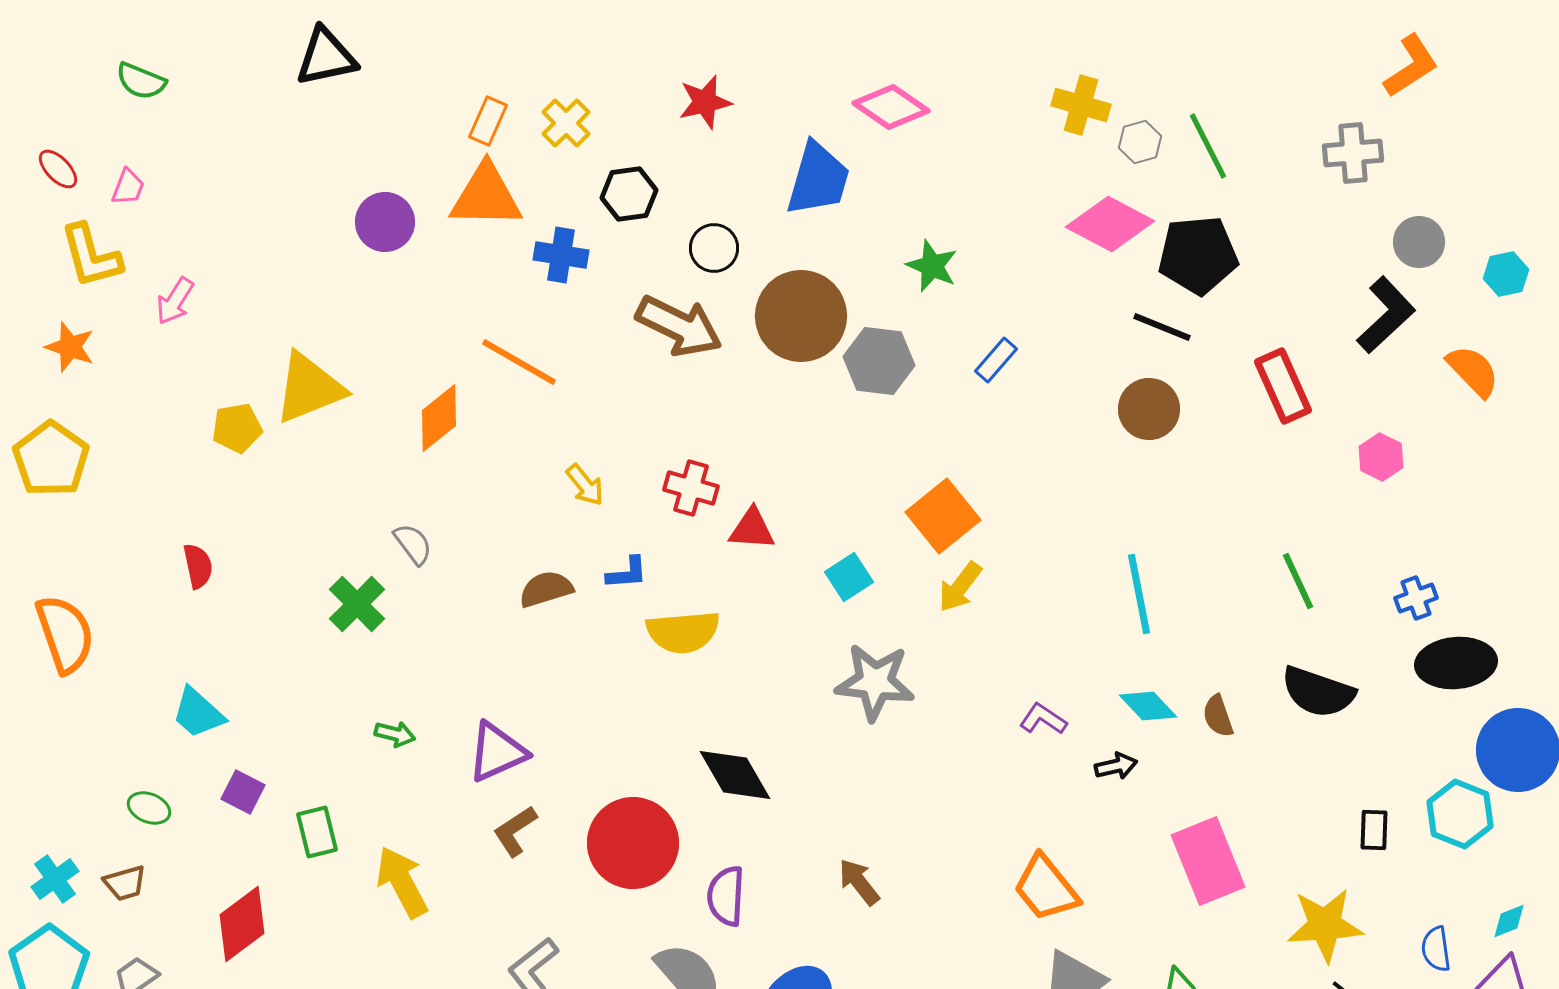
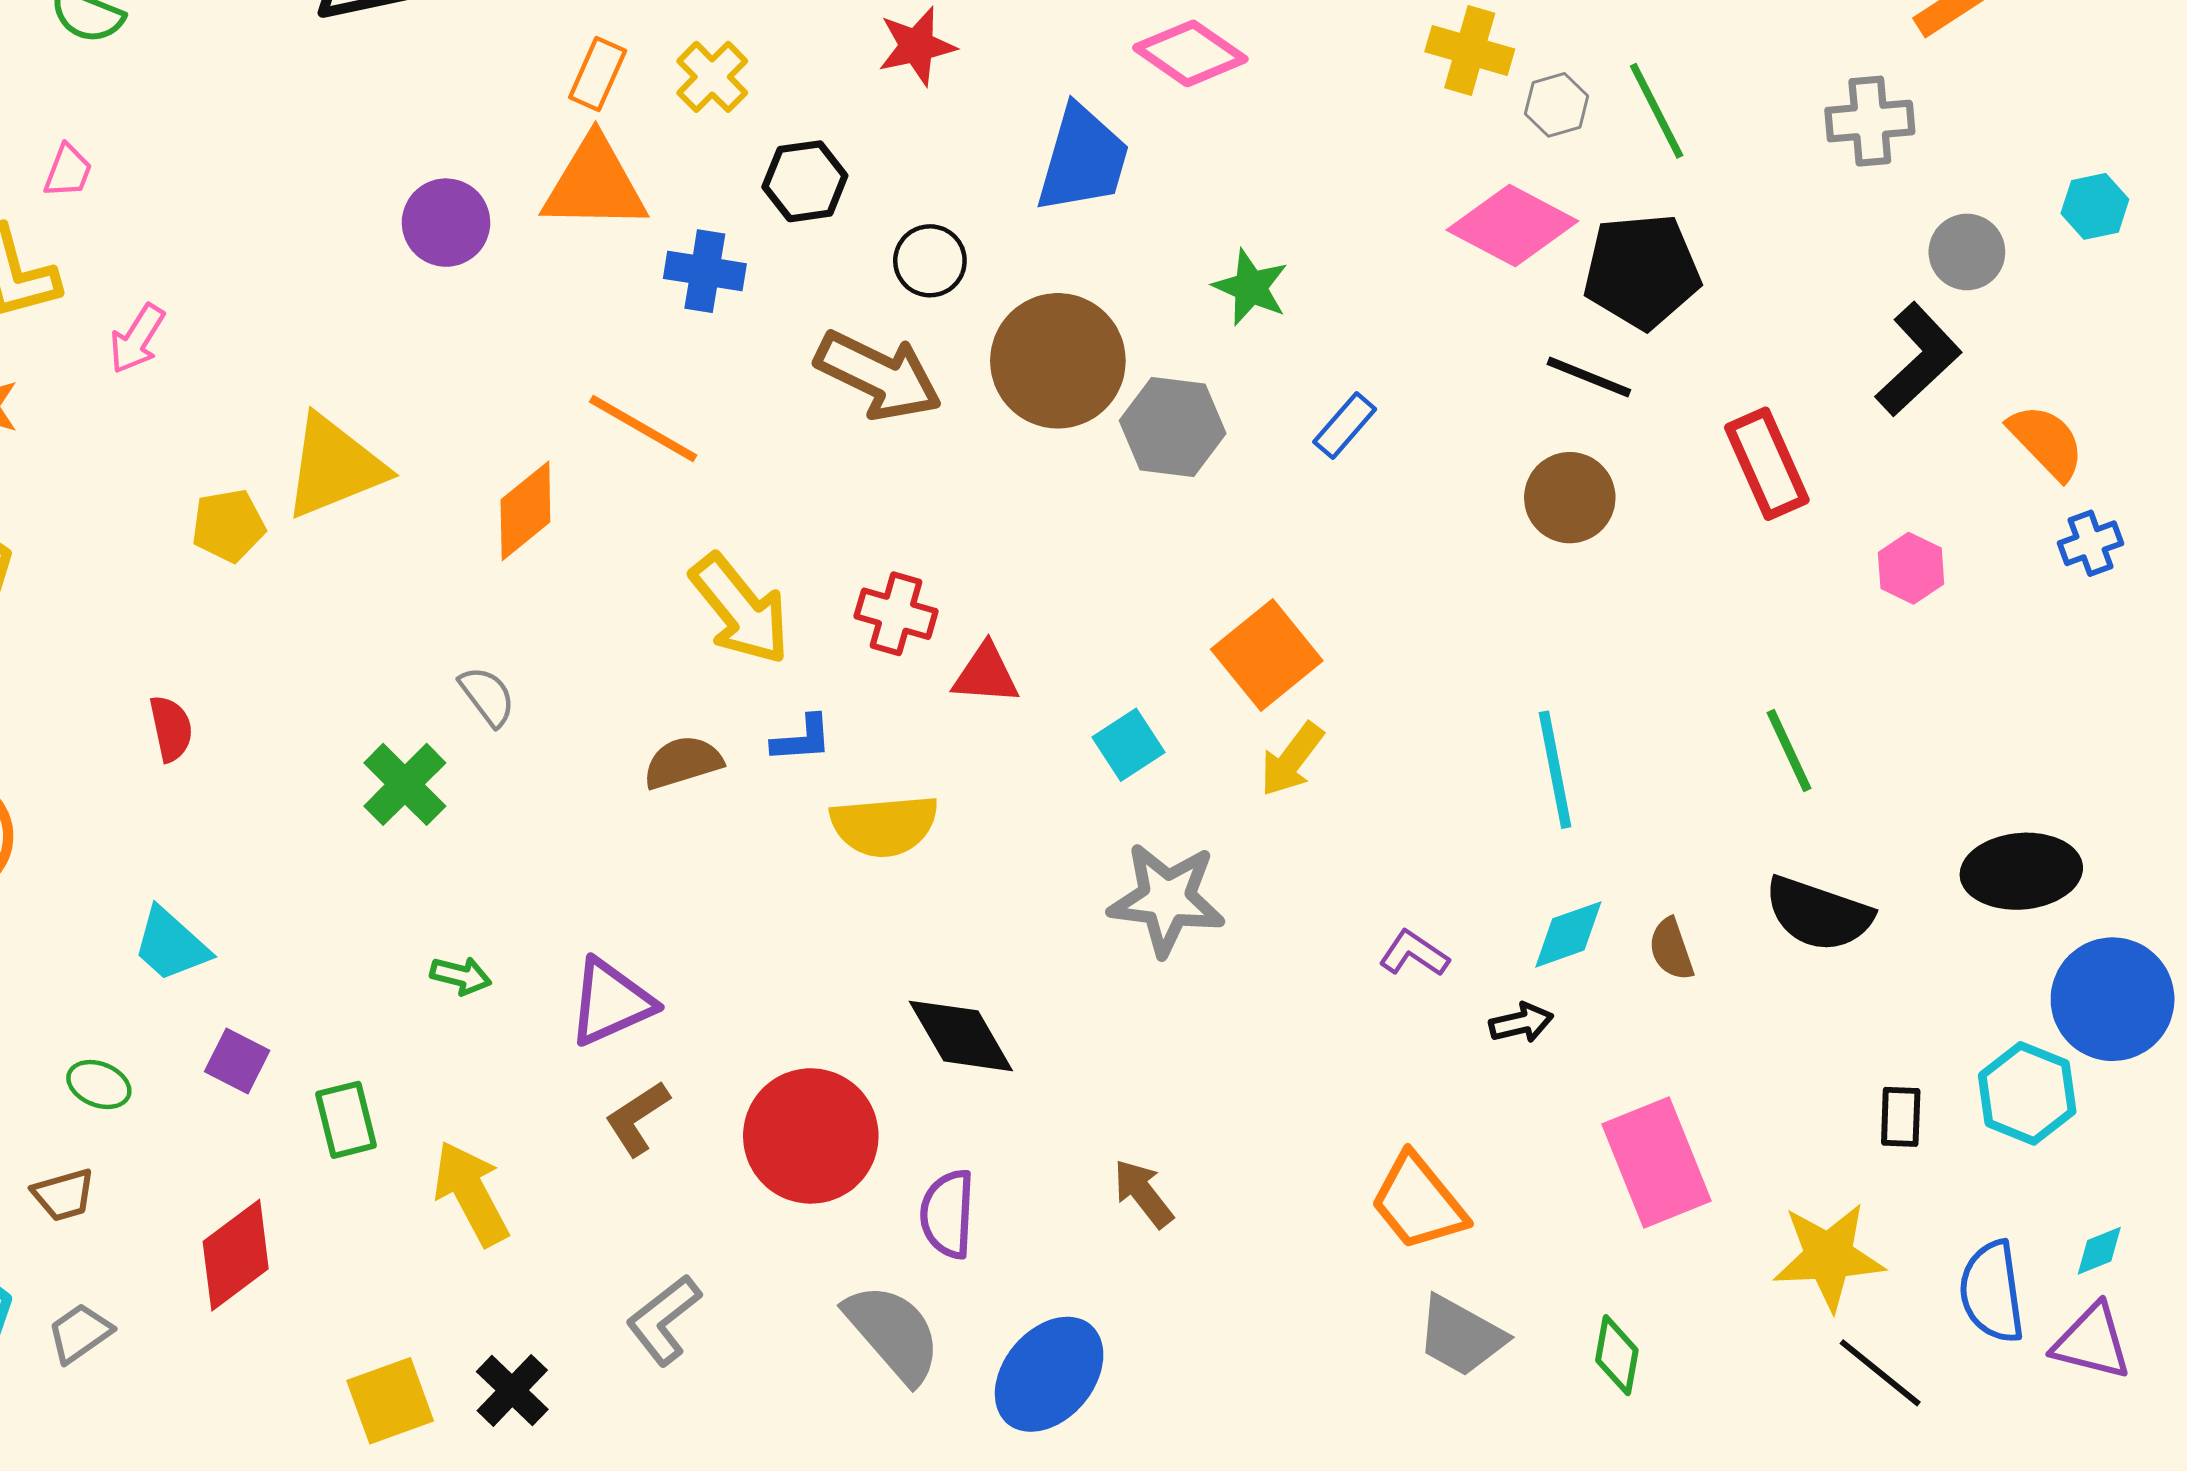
cyan hexagon: (1506, 274) -> (2095, 206), moved
yellow arrow: (585, 485) -> (740, 609), size x1.8
blue cross: (1416, 598) -> (2090, 543), moved
cyan diamond: (1148, 706) -> (1568, 934), turned -66
blue semicircle: (1436, 949) -> (1992, 1292), size x1.5

